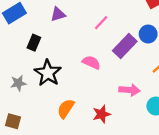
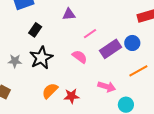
purple triangle: (58, 14) -> (69, 14), moved
pink line: (101, 23) -> (90, 34), moved
red star: (102, 114) -> (72, 96), moved

